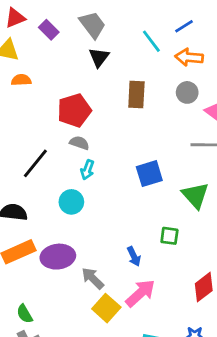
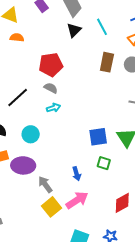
cyan line: (151, 41) -> (102, 27), moved
brown rectangle: (136, 94) -> (107, 62), moved
cyan arrow: (87, 170) -> (53, 108), turned -136
blue square: (149, 174) -> (98, 137), moved
cyan circle: (71, 202) -> (31, 134), moved

